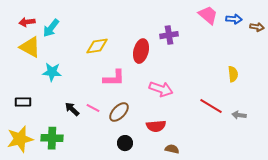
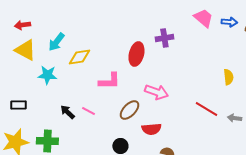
cyan arrow: (51, 28) -> (56, 42), moved
yellow diamond: (97, 46) -> (79, 57), moved
brown ellipse: (119, 112) -> (129, 110), moved

